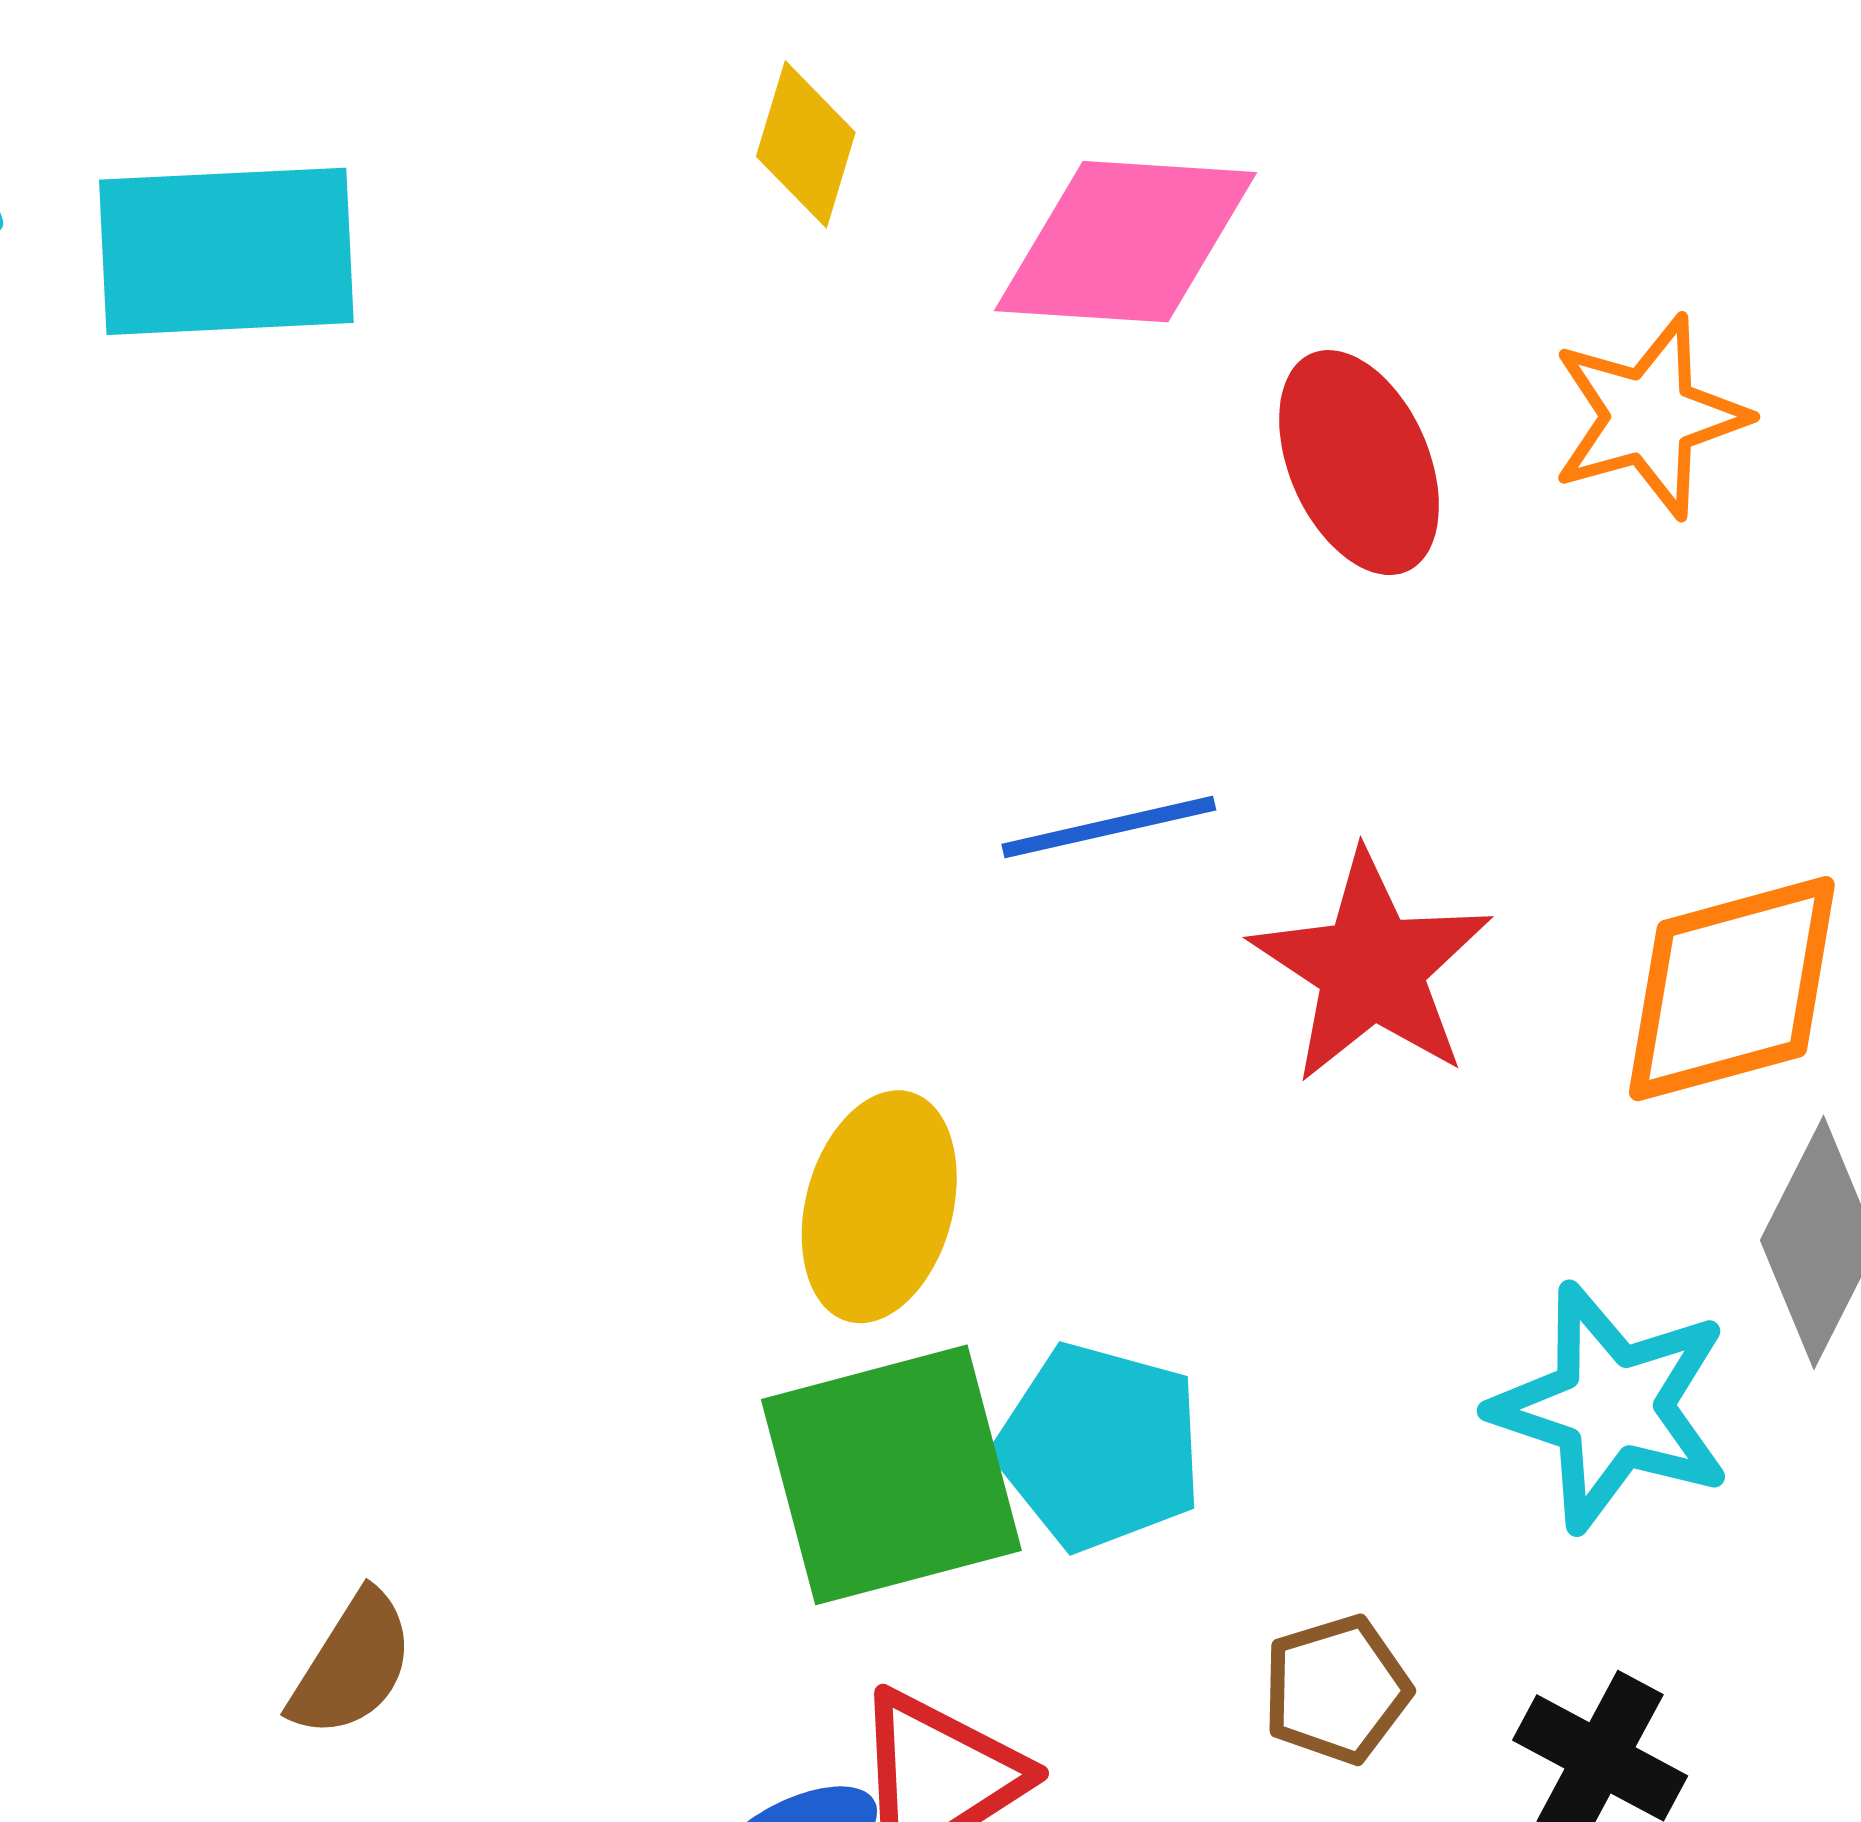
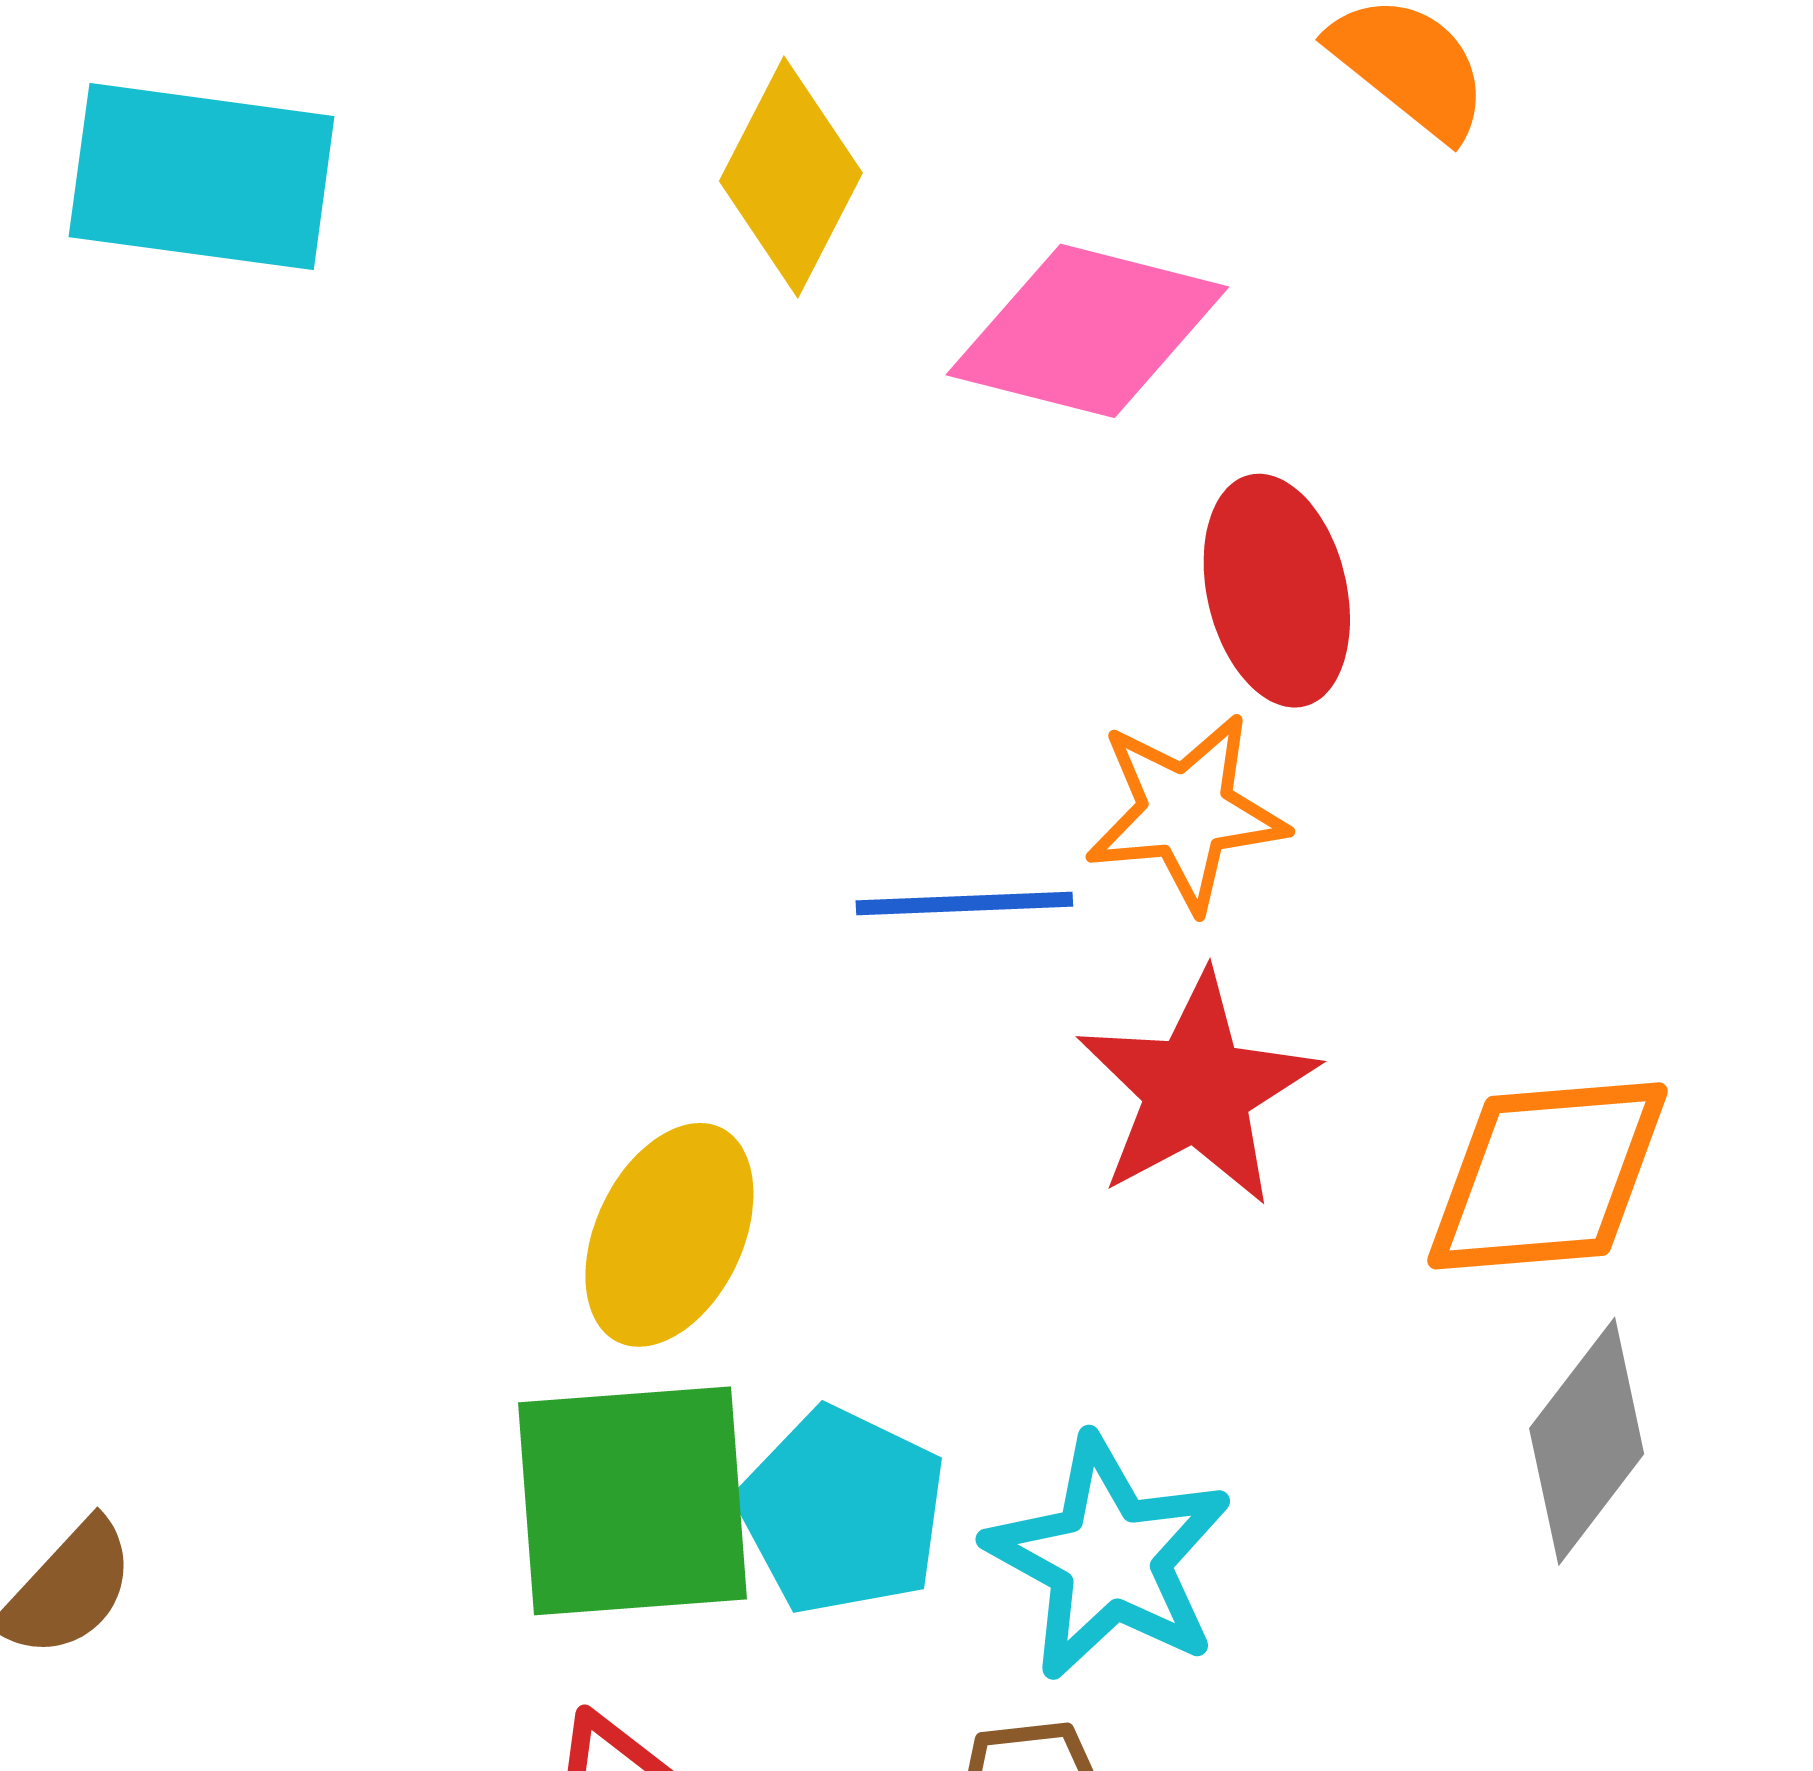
yellow diamond: (806, 144) -> (791, 177), size x1.4
orange star: (1649, 417) -> (1186, 812), moved
cyan star: (1611, 1407) -> (1109, 1558), moved

